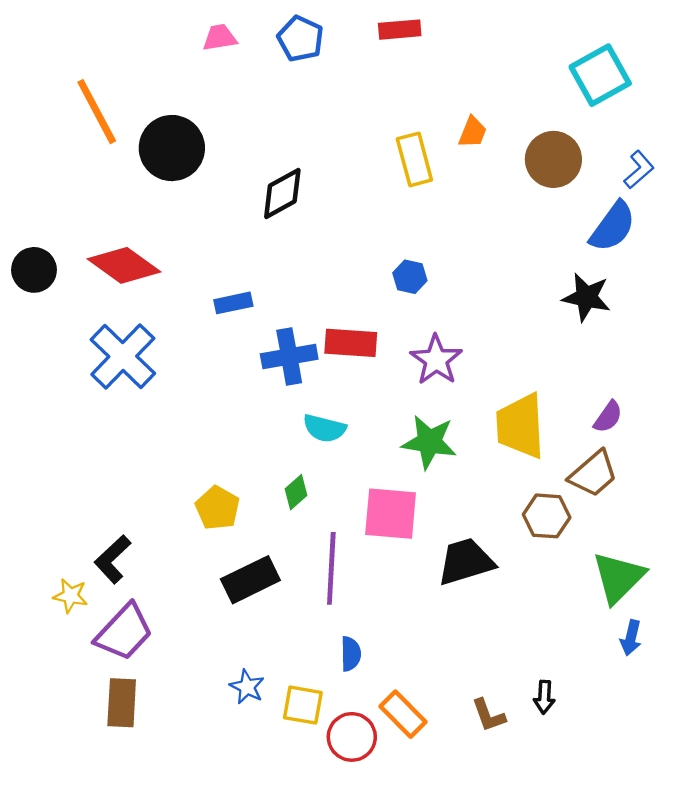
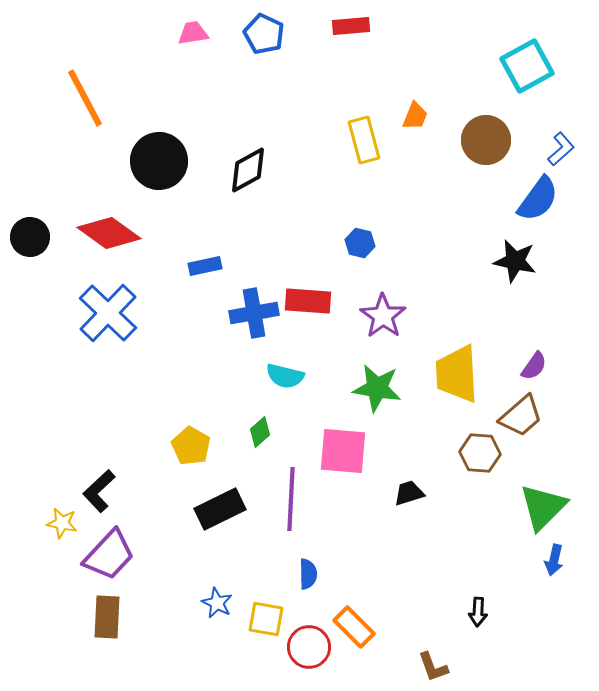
black circle: (172, 148) -> (159, 161), moved
black trapezoid: (466, 562) -> (409, 493), size x0.6
brown L-shape: (489, 715) -> (433, 667), moved

